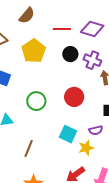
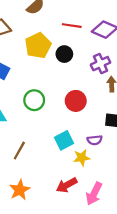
black circle: (70, 54) -> (64, 54), moved
purple cross: (92, 60) -> (100, 64), turned 36
cyan square: (68, 134) -> (64, 140), turned 30

